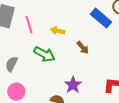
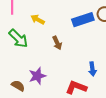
blue rectangle: (101, 18) -> (83, 20), turned -75

